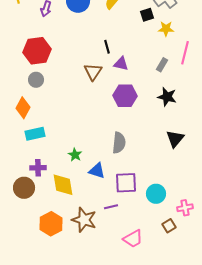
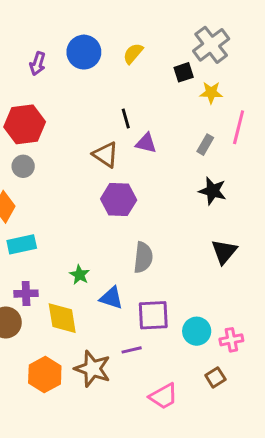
brown triangle: (93, 72) -> (106, 155), turned -30
purple hexagon: (125, 96) -> (119, 200), moved
pink cross: (185, 208) -> (231, 340), moved

